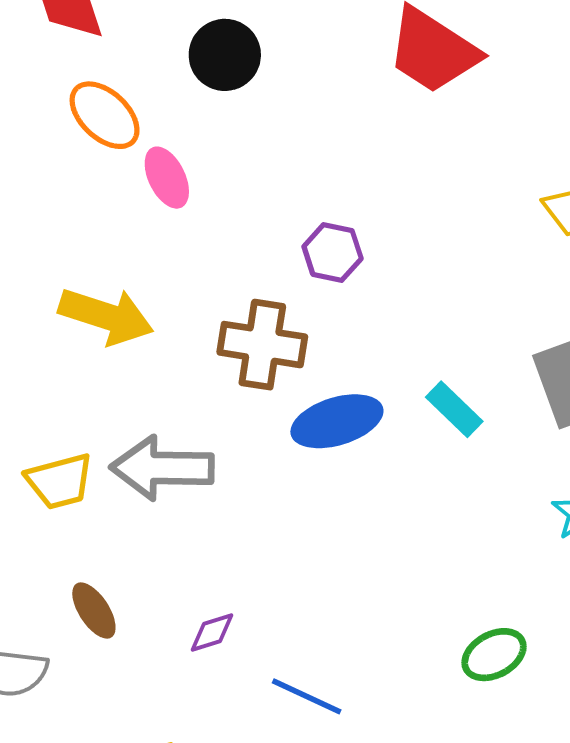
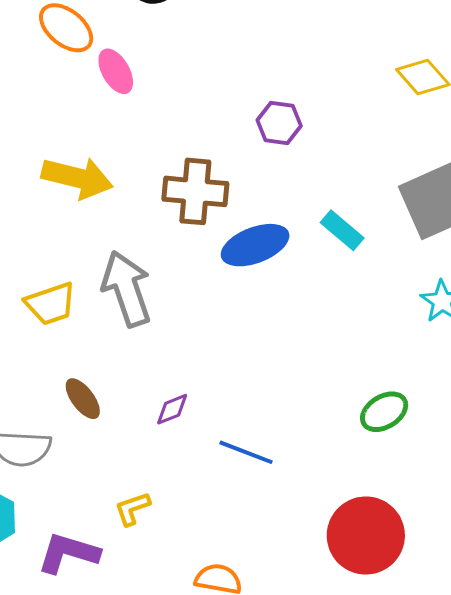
purple hexagon: (333, 253) -> (279, 123), moved
gray arrow: (162, 468) -> (127, 289), turned 74

